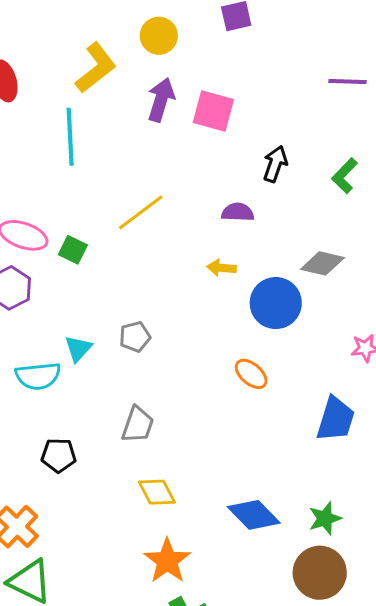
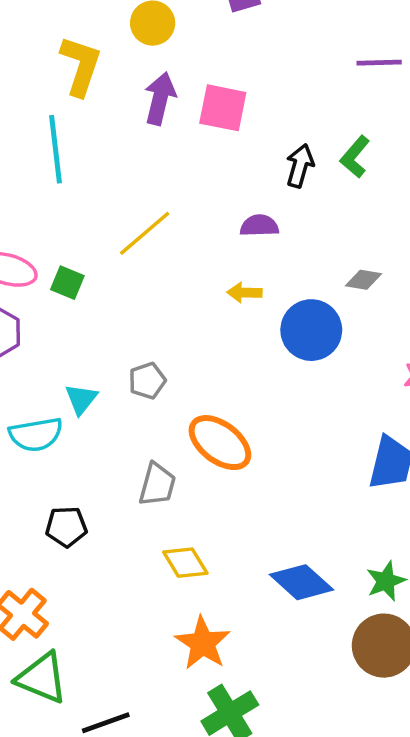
yellow L-shape: (96, 68) -> (81, 66), turned -30
green L-shape: (345, 176) -> (355, 157), moved
gray diamond: (322, 263) -> (363, 280), size x0.7
orange ellipse: (251, 374) -> (220, 443), moved, size x1.6

